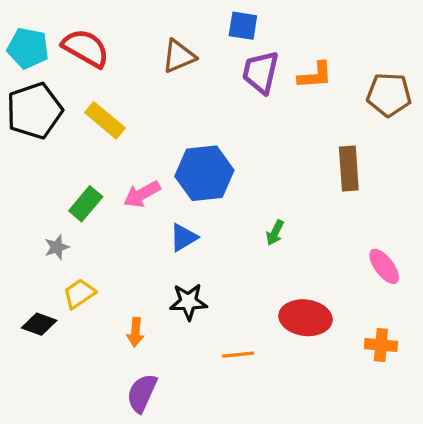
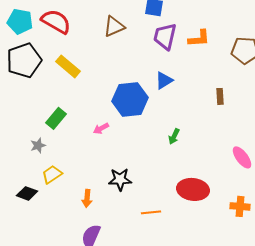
brown rectangle: (349, 168) -> (220, 96), size x0.6
pink arrow: (142, 194) -> (101, 128), moved, size x0.7
blue triangle: (184, 237) -> (164, 80), moved

